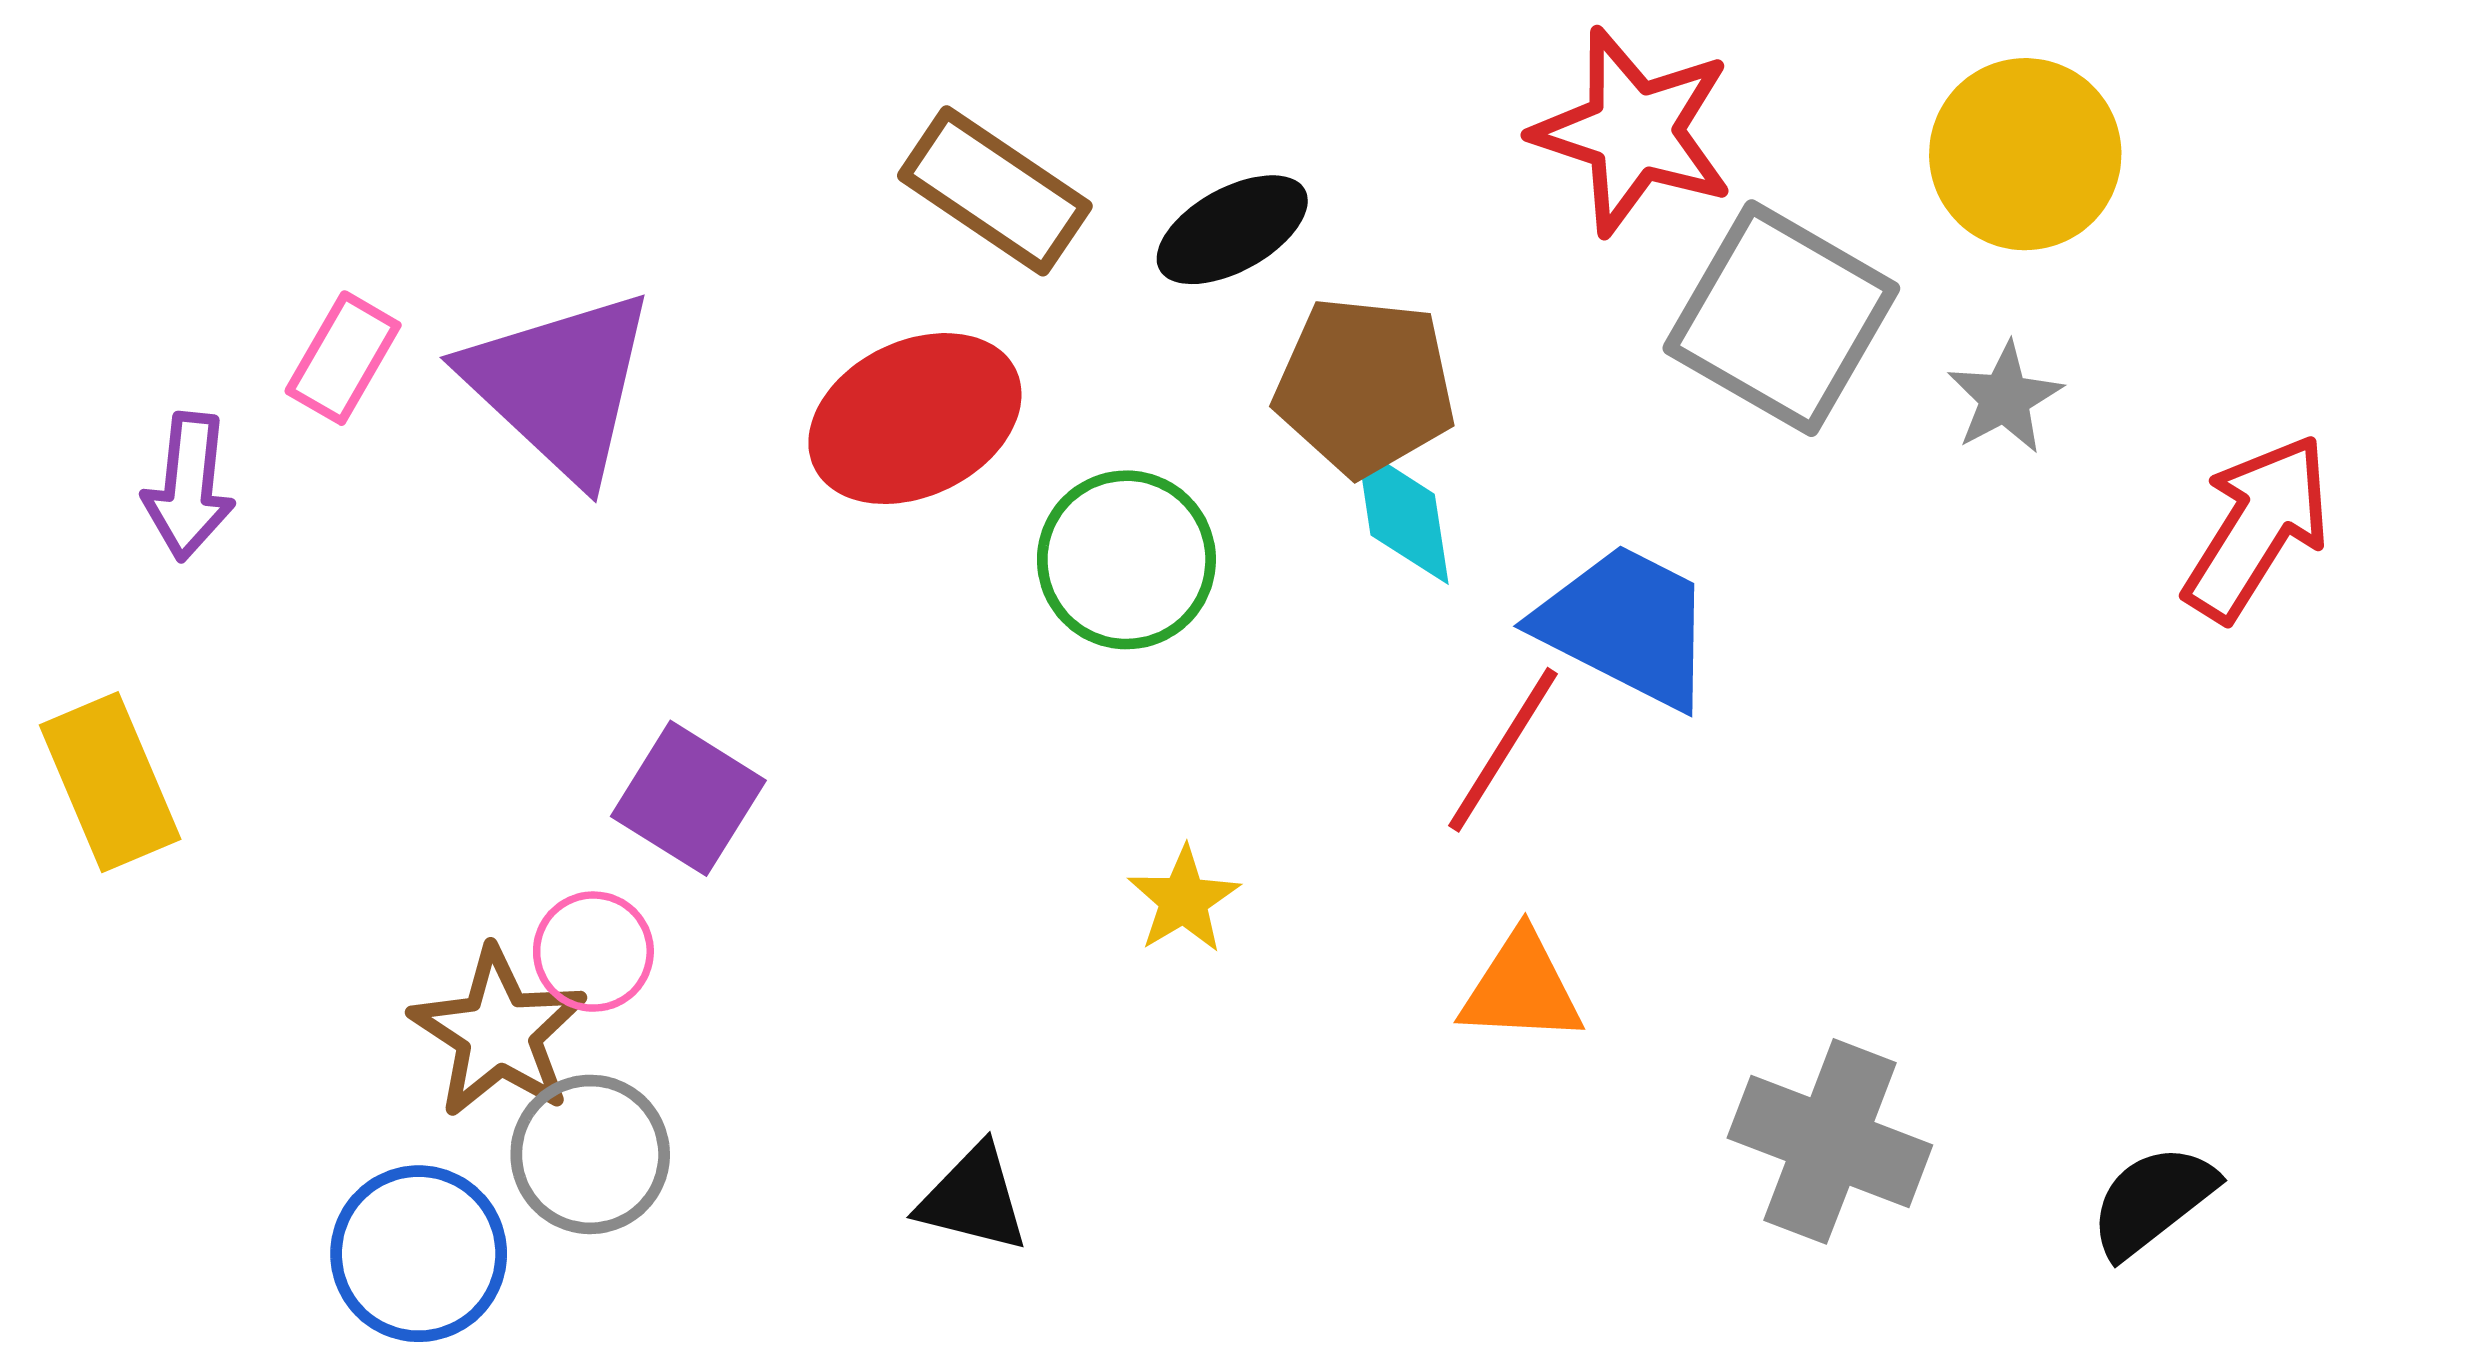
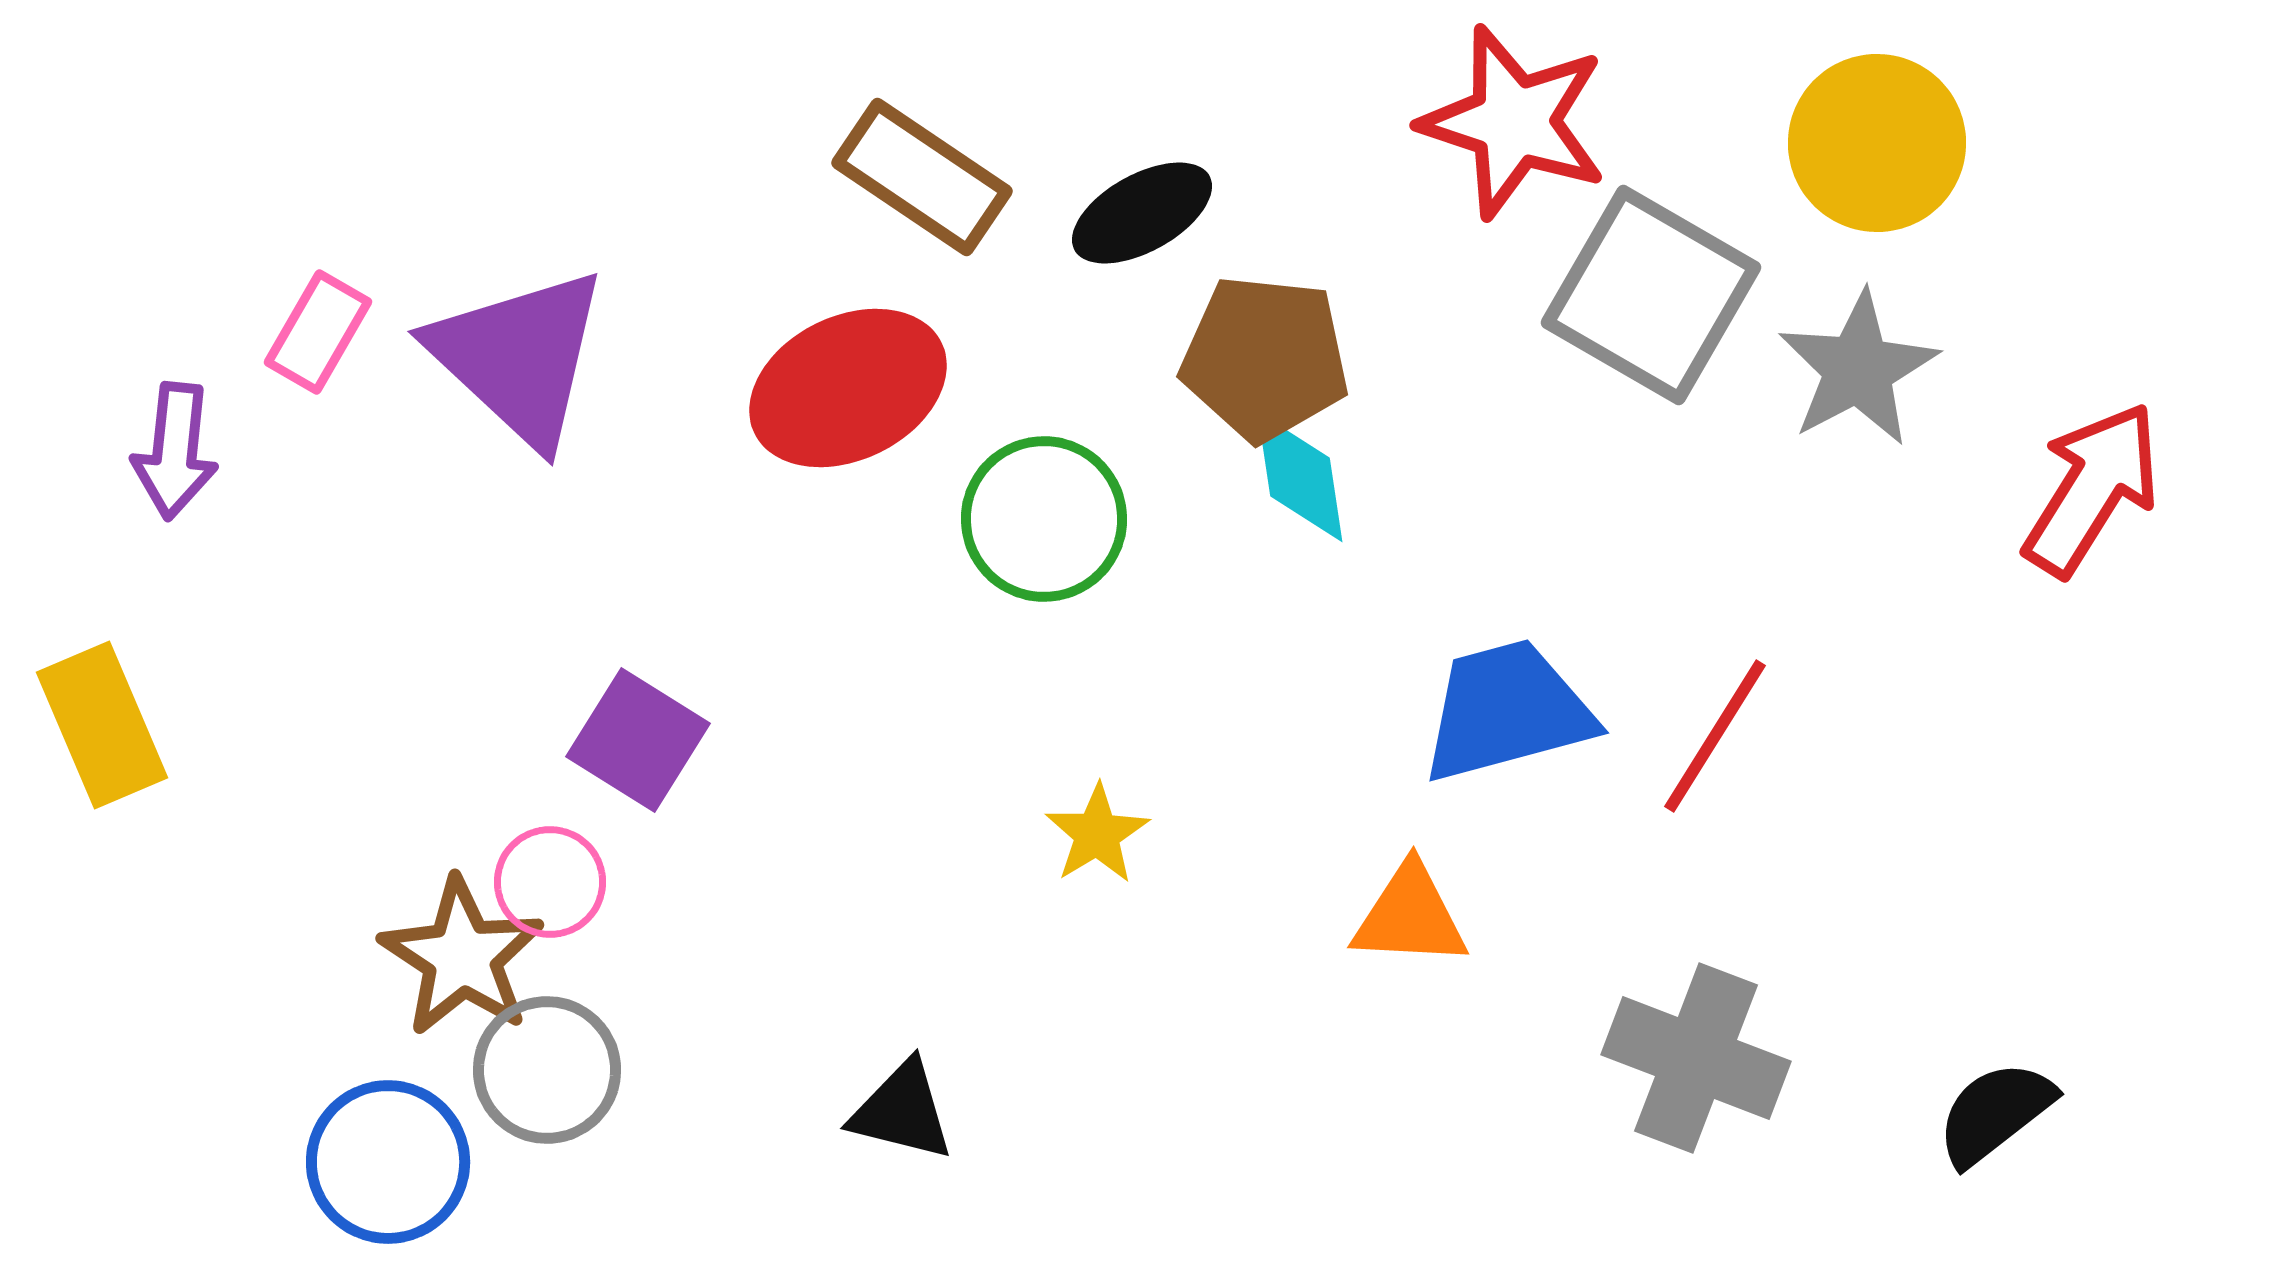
gray star: (2005, 398) -> (1858, 369), size x1.5
blue trapezoid: (1626, 626) -> (1507, 711), moved, turned -42
red line: (1503, 750) -> (1715, 736), moved

